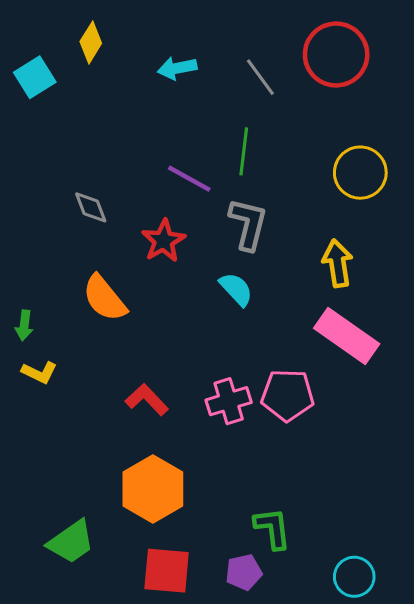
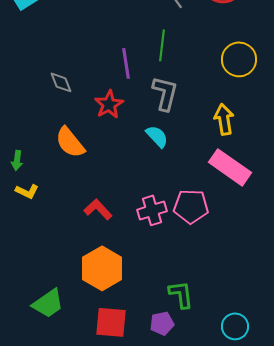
purple line: (189, 179) -> (126, 63), turned 52

